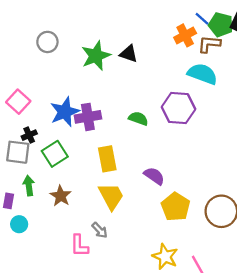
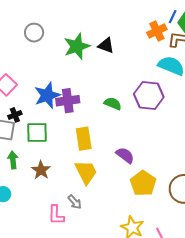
blue line: (202, 19) -> (173, 17), turned 72
green square: (55, 154) -> (37, 132), turned 30

